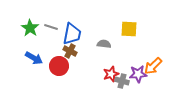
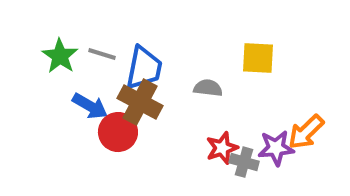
brown cross: (70, 51) -> (140, 102), size x1.5
blue arrow: (34, 58) -> (90, 106), moved

